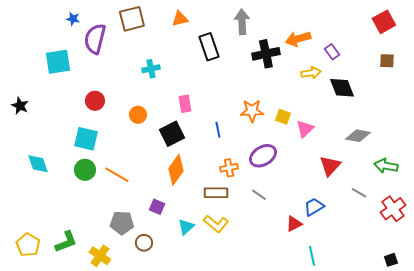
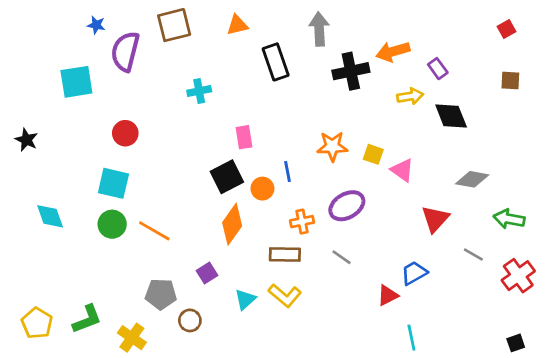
red square: (384, 22) -> (506, 29), size x0.6
orange circle: (138, 115) -> (262, 189), moved
pink triangle: (305, 129) -> (402, 170), turned -42
purple square: (157, 207) -> (207, 273), turned 35

